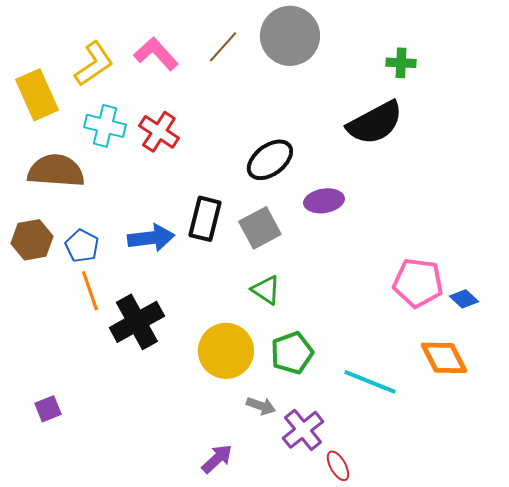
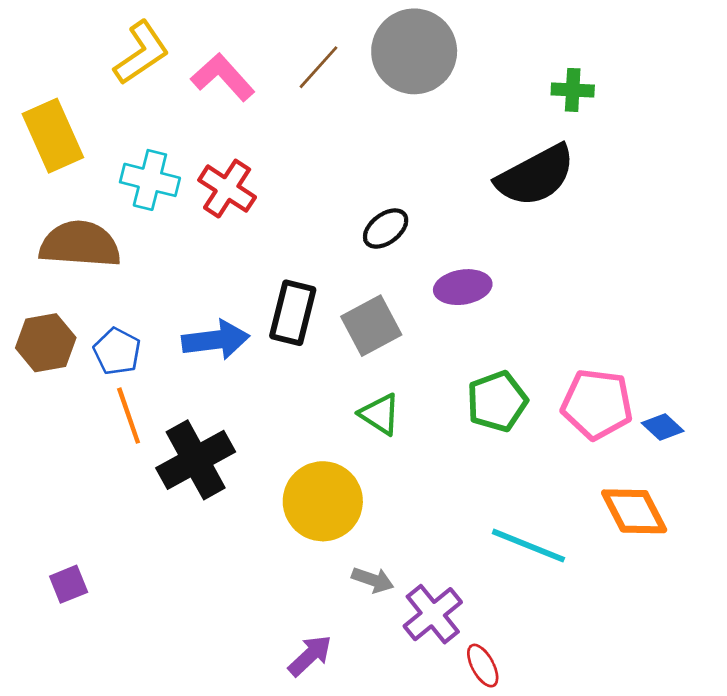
yellow L-shape: (94, 64) -> (141, 53), moved
black ellipse: (270, 160) -> (386, 229), size x0.7
green pentagon: (292, 353) -> (497, 401), moved

